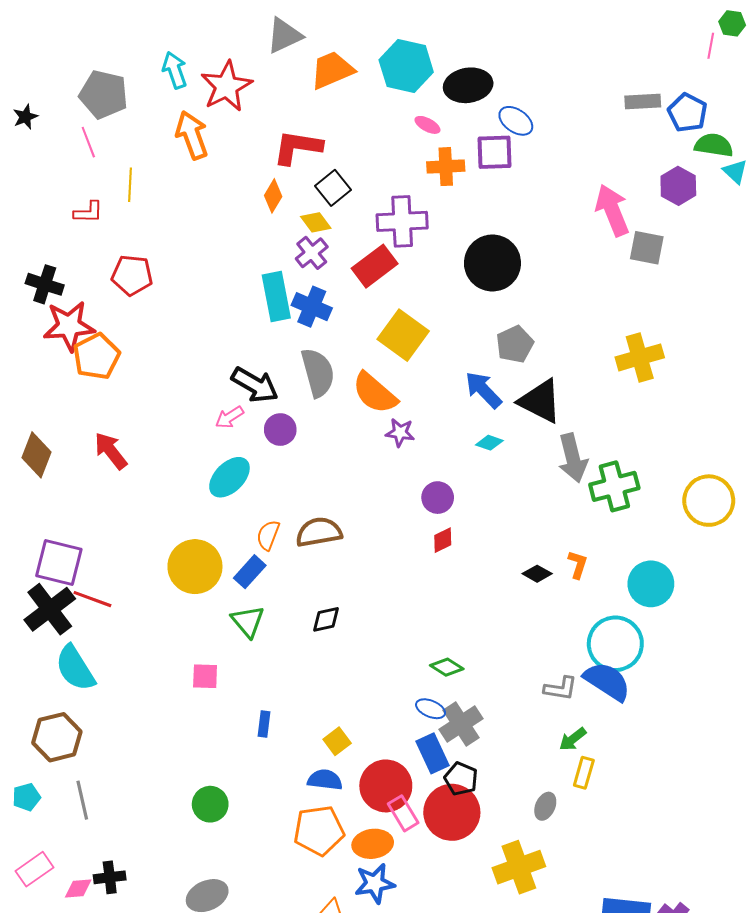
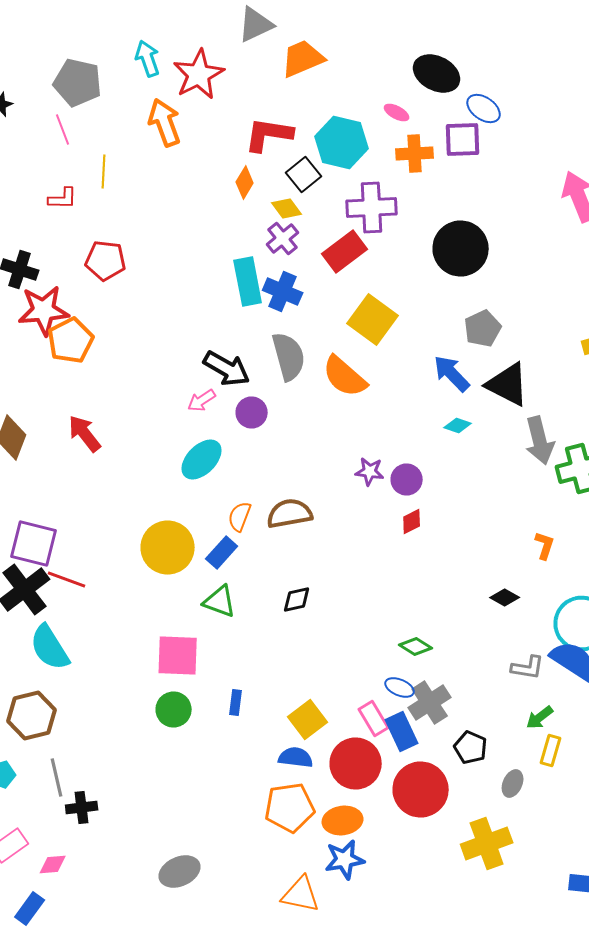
cyan hexagon: (406, 66) -> (342, 142), moved
black ellipse: (468, 85) -> (437, 74), turned 36
purple star: (400, 433) -> (370, 472), moved
black diamond: (537, 574) -> (505, 598), moved
green triangle: (248, 621) -> (220, 602), turned -30
pink square: (205, 676) -> (178, 656), size x1.6
yellow square: (337, 741) -> (308, 720), size x1.4
black pentagon: (461, 779) -> (471, 748), moved
green circle: (210, 804) -> (174, 710), moved
pink rectangle: (403, 813) -> (374, 718), moved
black cross: (110, 877) -> (82, 808), moved

